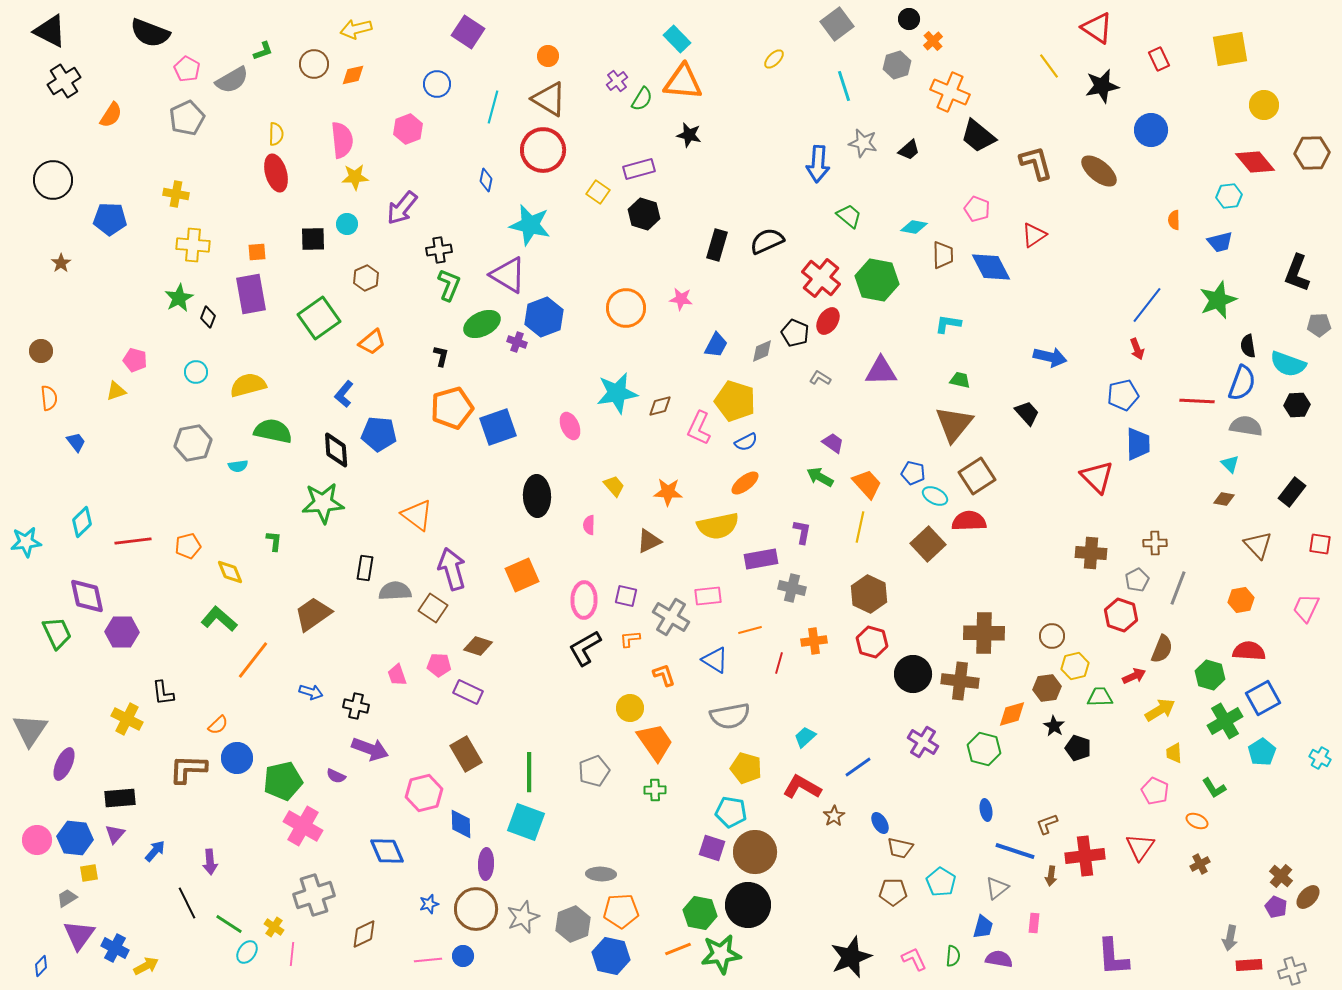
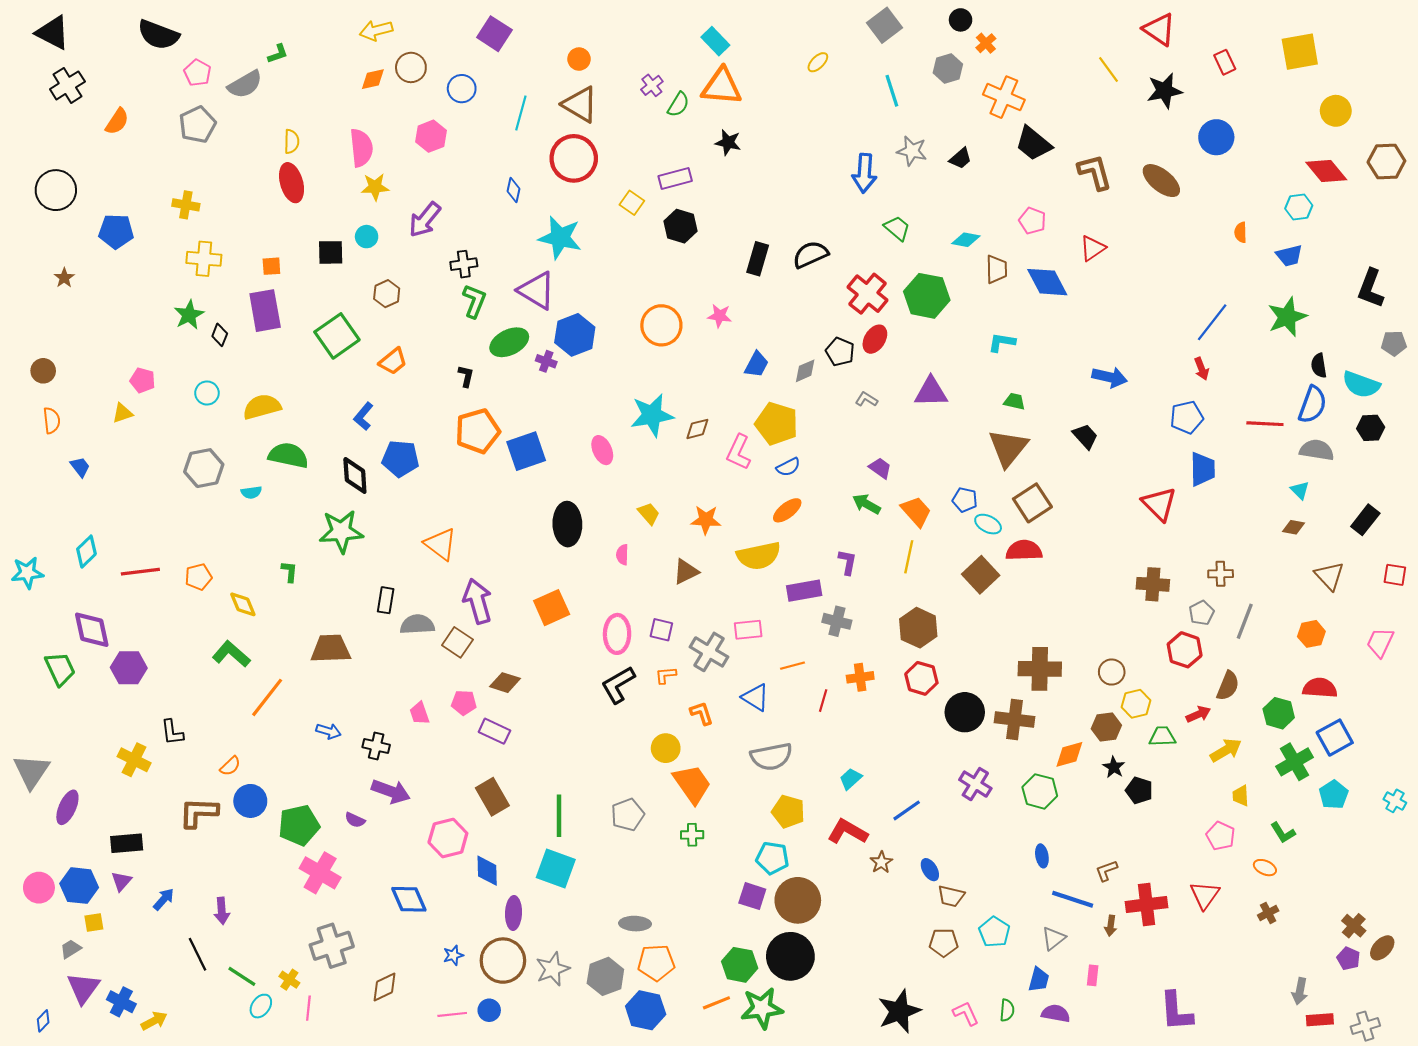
brown circle: (314, 64) -> (411, 67), moved
brown trapezoid: (313, 614) -> (331, 649), turned 33

